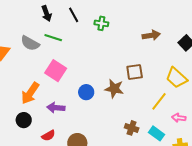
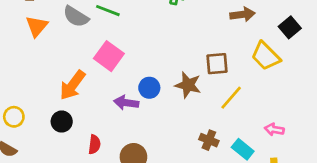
yellow trapezoid: (176, 78) -> (266, 56), moved
yellow line: (159, 101) -> (231, 98), moved
purple arrow: (56, 108) -> (126, 103), moved
red semicircle: (48, 136) -> (94, 144), turned -56

